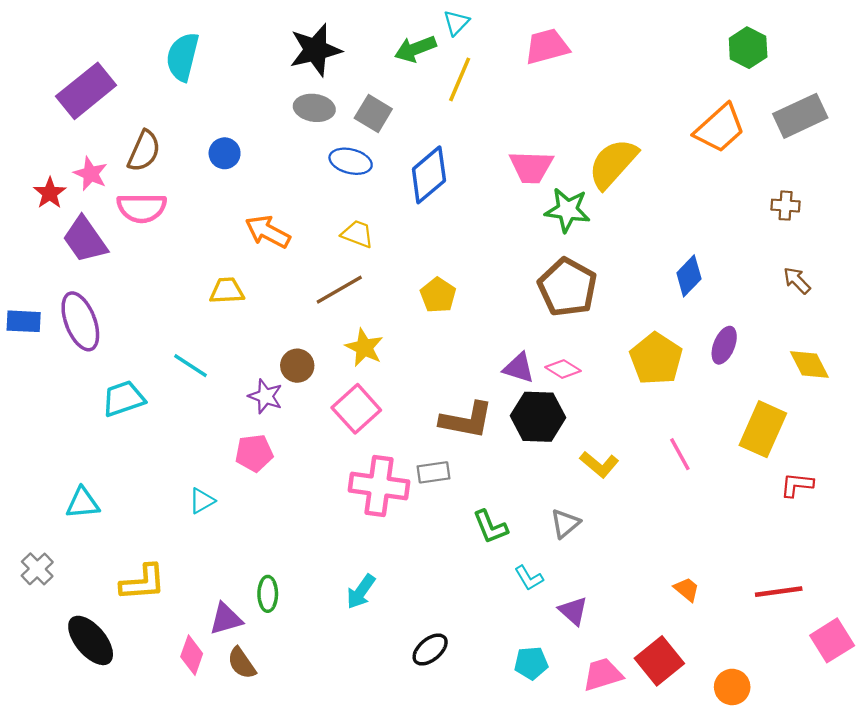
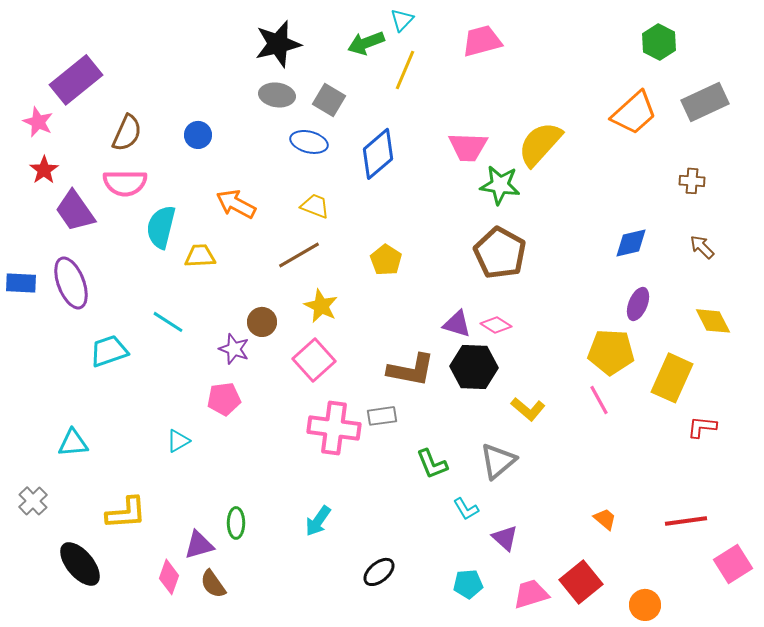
cyan semicircle: (183, 57) -> (161, 227), moved
pink star: (91, 174) -> (38, 122), moved
blue diamond: (689, 276) -> (631, 243), moved, turned 33
yellow pentagon: (656, 359) -> (611, 352), moved, turned -30
gray triangle: (565, 523) -> (498, 461), size x1.4

